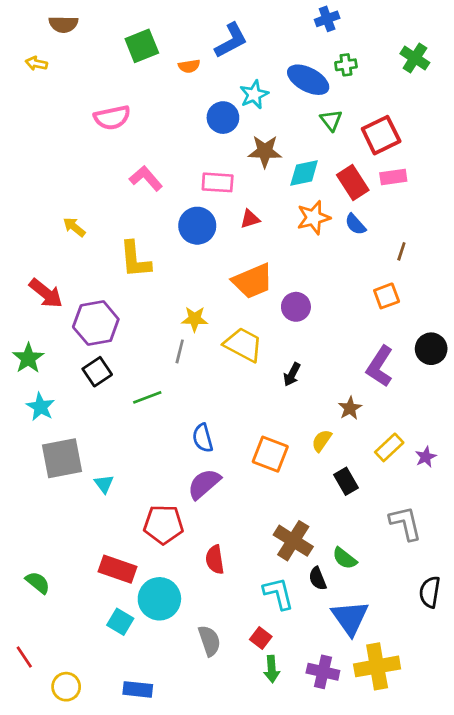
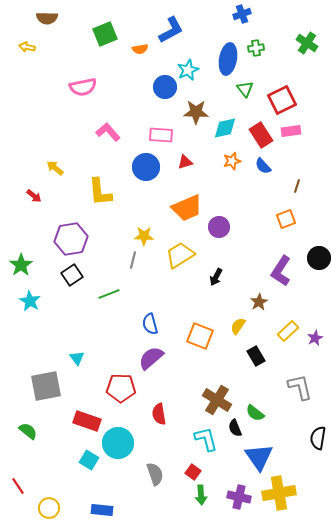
blue ellipse: (308, 80) -> (228, 59), turned 72
orange star: (314, 218) -> (232, 161), size x0.7
red arrow: (46, 293) -> (34, 196), moved, size x0.6
yellow trapezoid: (243, 345) -> (180, 255), turned -60
gray square: (62, 458) -> (46, 386), moved

